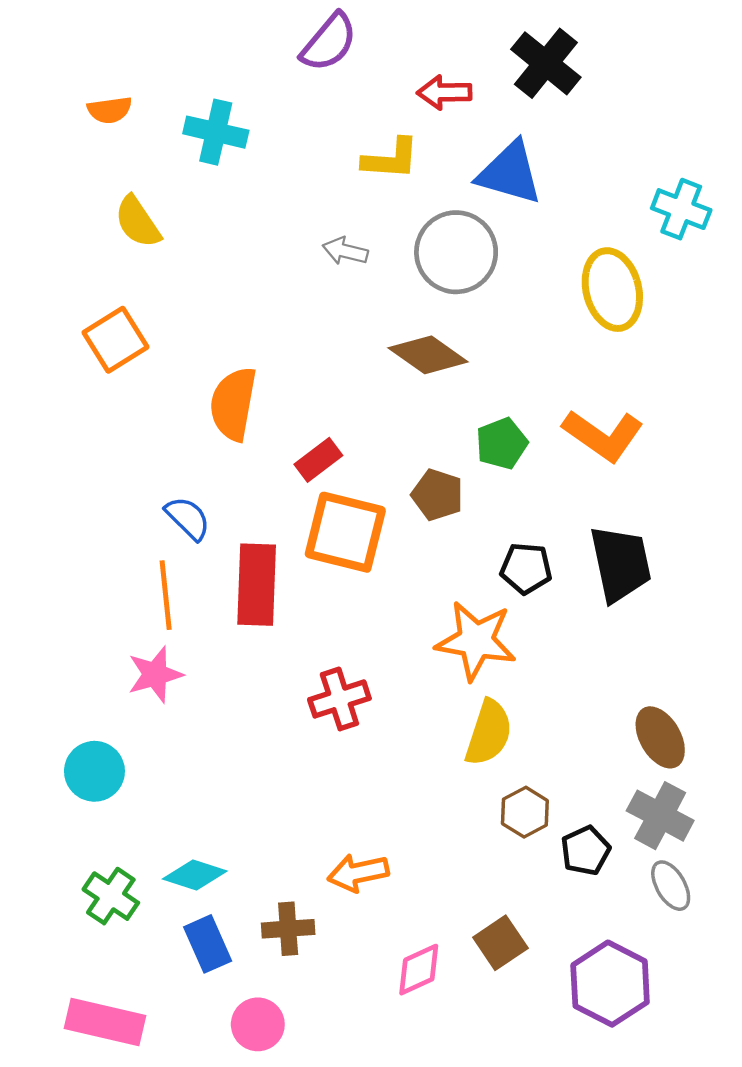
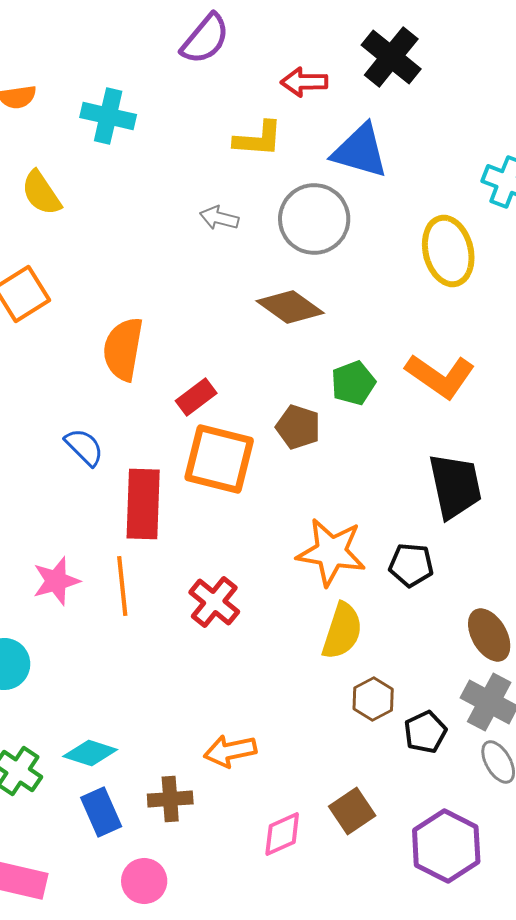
black pentagon: (526, 568) -> (411, 565), moved
orange line: (166, 595) -> (122, 586), moved
red cross: (339, 699) -> (214, 602), turned -33

